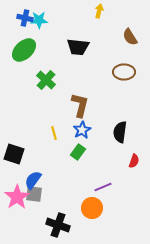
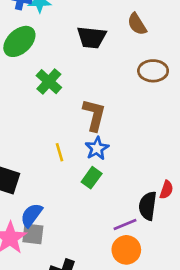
brown semicircle: (130, 37) -> (137, 24), moved
black semicircle: (120, 132) -> (148, 206), moved
orange circle: (92, 208) -> (126, 250), moved

